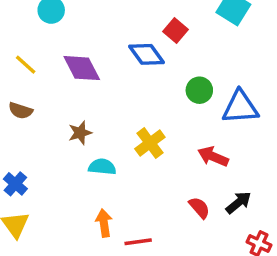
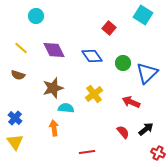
blue diamond: (147, 54) -> (92, 56), moved
blue triangle: (240, 107) -> (147, 73), turned -40
brown star: (80, 133) -> (53, 88), size x1.5
orange arrow: (104, 223) -> (54, 128), moved

